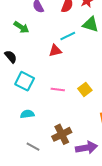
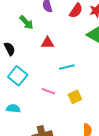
cyan line: (68, 36) -> (67, 67), moved
red triangle: (55, 51) -> (47, 43), moved

